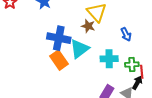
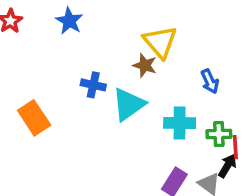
blue cross: (59, 38) -> (93, 85), size x0.6
orange rectangle: (59, 60) -> (34, 118), moved

